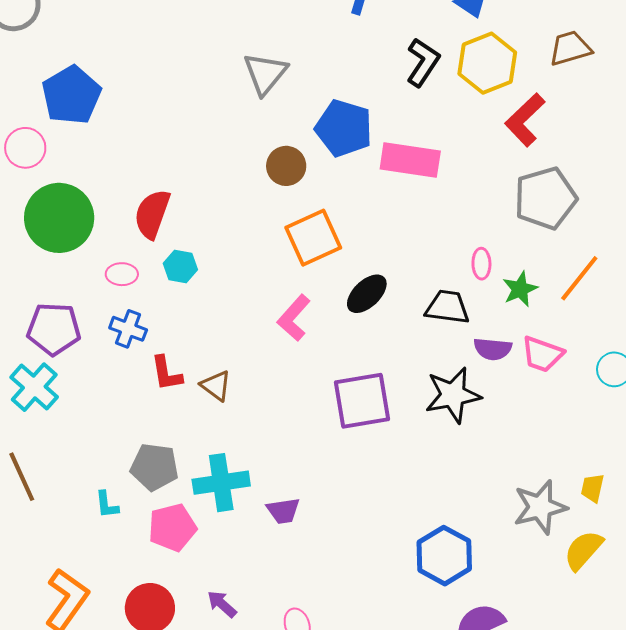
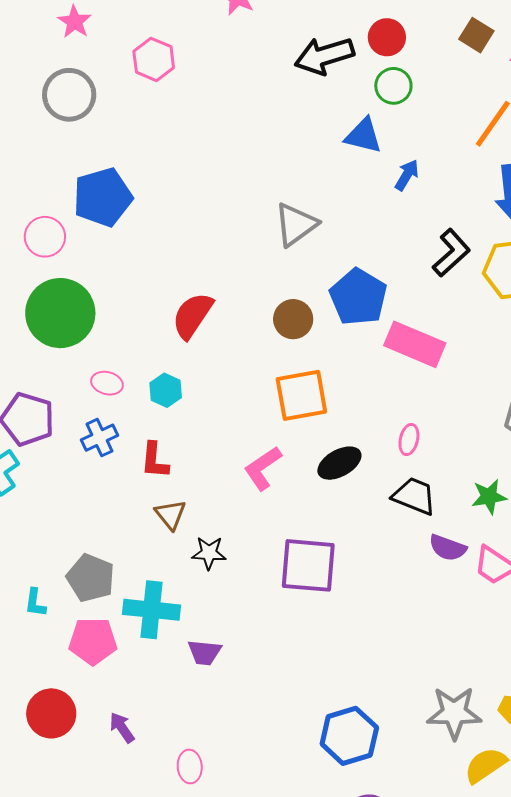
red semicircle: (152, 214) -> (192, 316), moved
pink ellipse: (481, 264) -> (409, 439), moved
blue cross: (128, 329) -> (99, 438), turned 30
red L-shape: (167, 373) -> (155, 460), moved
black star: (453, 395) -> (209, 553), moved, size x0.6

